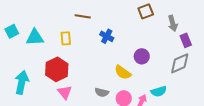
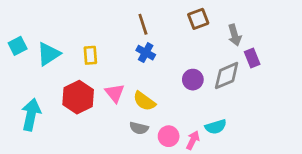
brown line: (83, 16) -> (143, 24), moved, turned 63
cyan triangle: (35, 37) -> (49, 54), turned -30
gray diamond: (180, 63) -> (227, 76), moved
yellow semicircle: (123, 72) -> (144, 101), moved
pink triangle: (65, 92) -> (115, 93), moved

